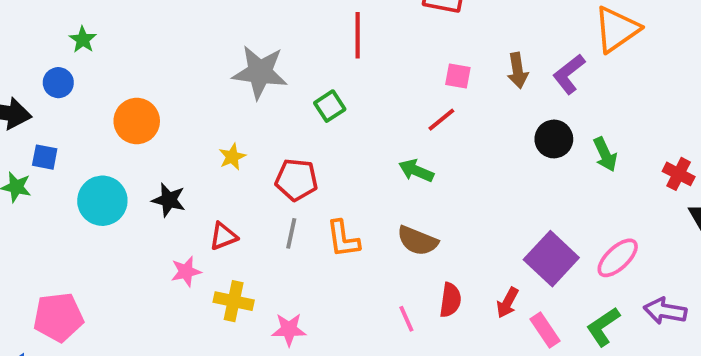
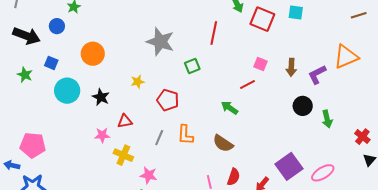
blue square: (45, 157) -> (51, 63), moved
gray line: (291, 233) -> (159, 138), moved

